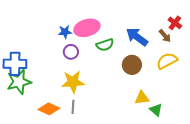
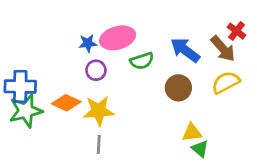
brown arrow: (165, 36) -> (223, 49), size x1.5
orange diamond: (49, 109) -> (66, 103), moved
green triangle: (156, 110) -> (200, 149), moved

